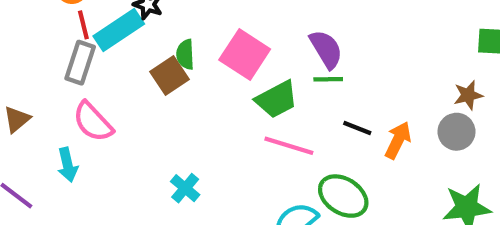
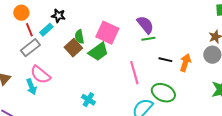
cyan rectangle: (119, 30) -> (46, 30), size x0.6
gray rectangle: (80, 63) -> (30, 48), turned 42
green trapezoid: (276, 99) -> (98, 52), moved
pink line: (289, 146) -> (134, 73), turned 65
cyan arrow: (68, 165) -> (31, 87), moved

